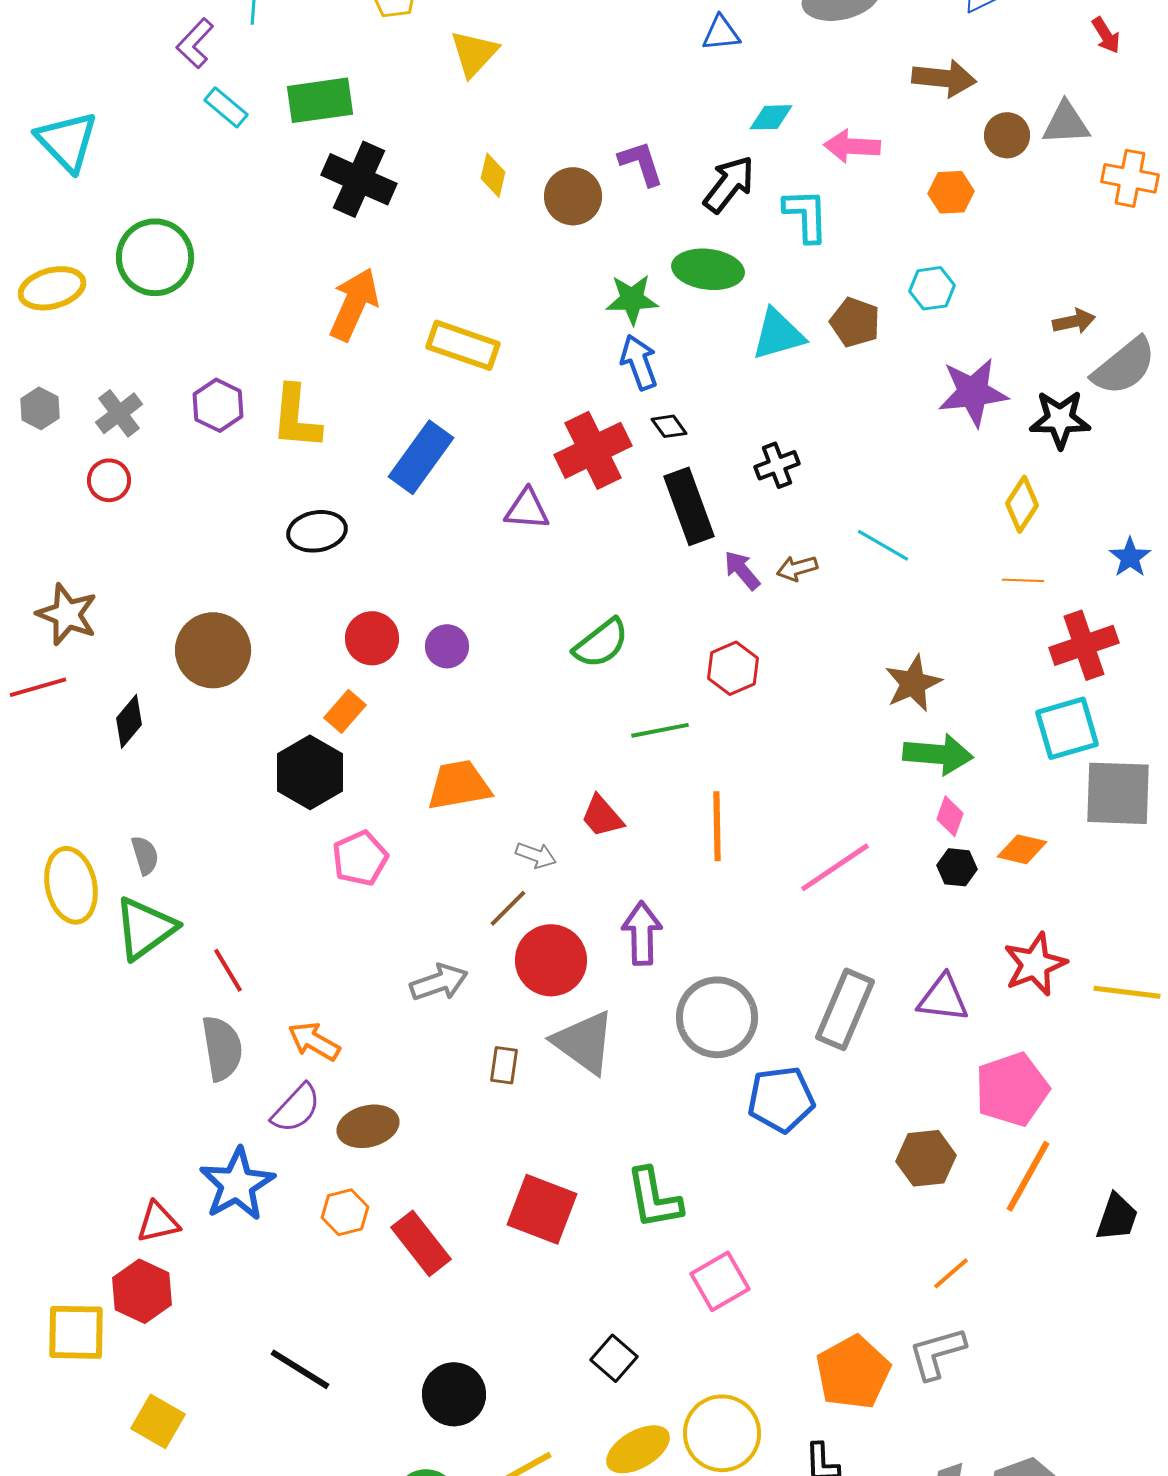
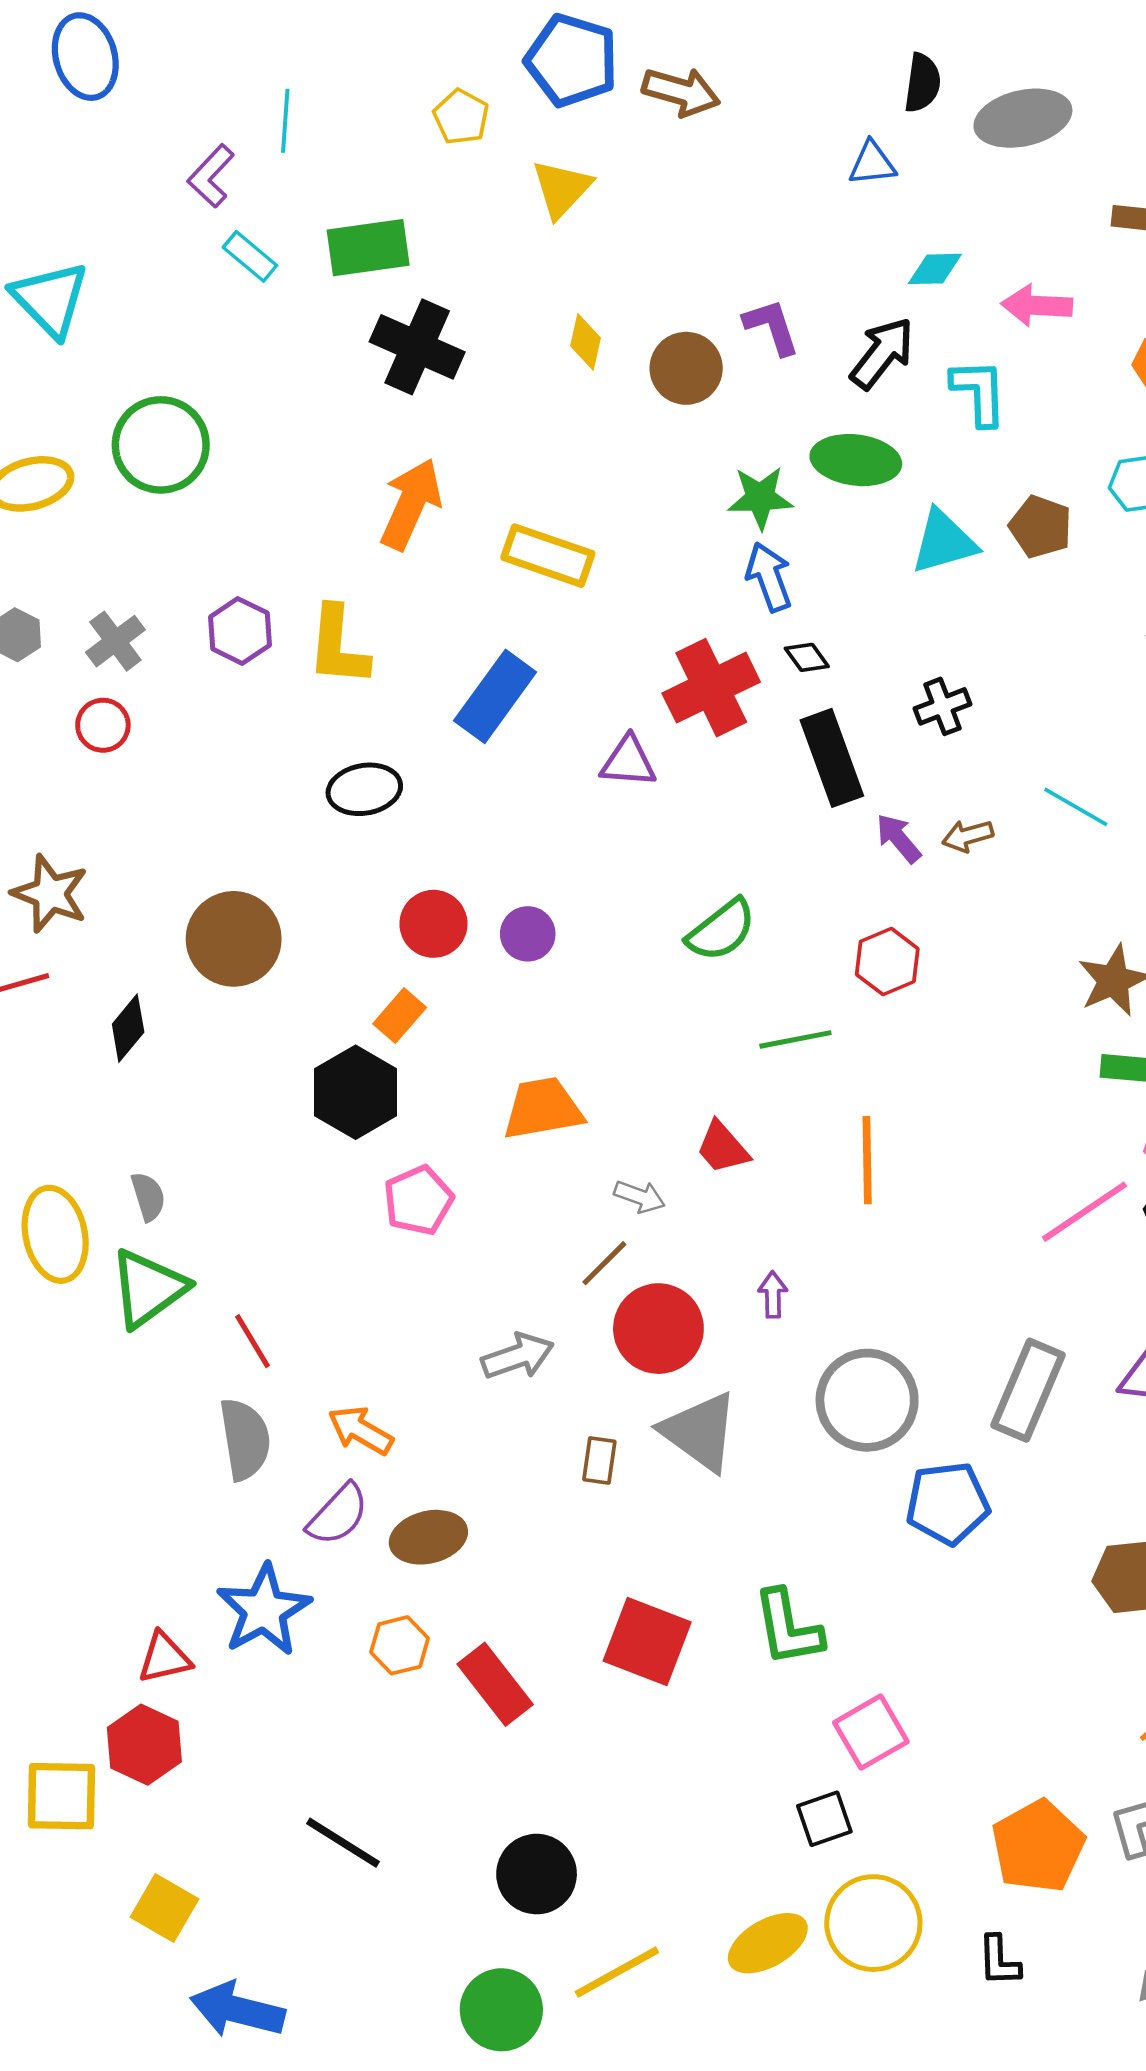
pink line: (835, 867) -> (1085, 1212), moved
purple arrow: (642, 933) -> (773, 1295), size x0.6
black square: (614, 1358) -> (824, 1819), moved, turned 30

